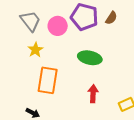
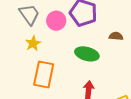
brown semicircle: (111, 18) -> (116, 36), moved, turned -120

